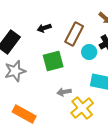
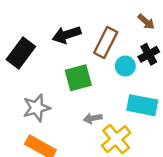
black arrow: (44, 28) -> (67, 35), size x1.5
gray star: (15, 71) -> (37, 108), moved

